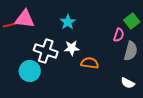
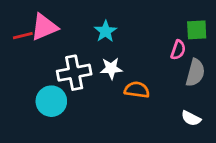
pink triangle: (25, 19) -> (44, 27), turned -30
green square: (132, 21) -> (197, 30), turned 35
white cross: (46, 51) -> (74, 73), turned -30

